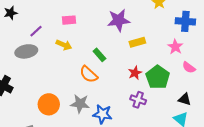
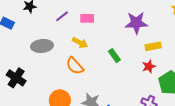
purple line: (36, 31) -> (62, 16), moved
red star: (135, 73) -> (149, 66), moved
orange semicircle: (89, 74) -> (75, 66), moved

